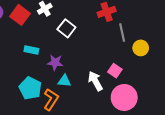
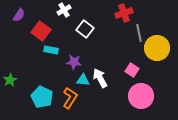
red square: (20, 15) -> (41, 31), moved
yellow circle: (141, 48) -> (157, 48), size x1.6
white arrow: (95, 81) -> (100, 78), moved
cyan pentagon: (30, 88) -> (42, 97), moved

